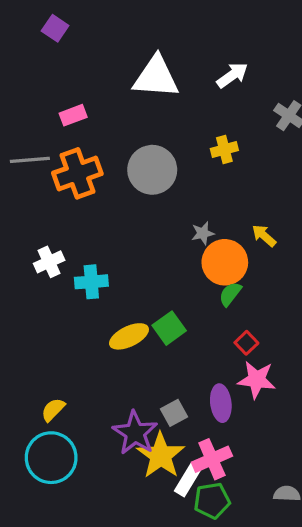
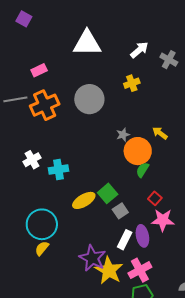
white arrow: (232, 75) -> (139, 50), moved
gray square: (174, 413) -> (120, 211), moved
cyan circle: (51, 458) -> (42, 224), moved
white rectangle: (188, 480) -> (125, 240), moved

